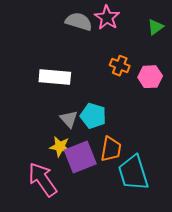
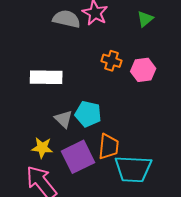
yellow star: (60, 147) -> (42, 148), moved
cyan trapezoid: (133, 173) -> (133, 169), turned -66

